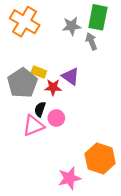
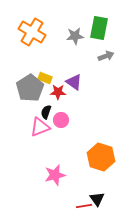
gray arrow: (91, 41) -> (106, 56), moved, turned 91
pink star: (69, 178) -> (55, 175), moved

